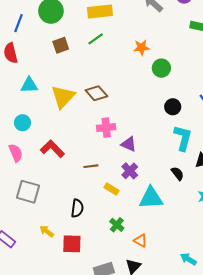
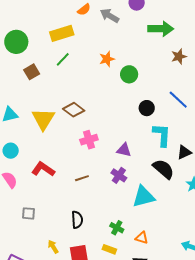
purple triangle: (129, 144) -> (124, 150), moved
black semicircle: (177, 173) -> (163, 169), size x1.6
yellow rectangle: (112, 189) -> (109, 249), moved
gray square: (28, 192) -> (28, 213), size x0.6
yellow arrow: (47, 231) -> (53, 247), turned 32

